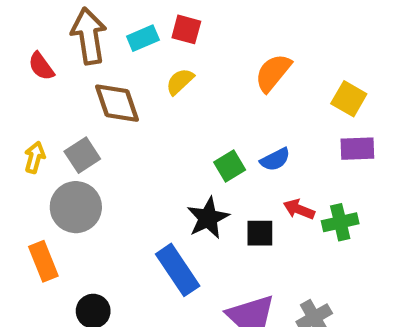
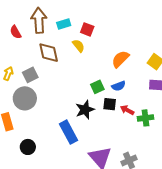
red square: (186, 29) -> (87, 29), moved
orange semicircle: (273, 73) -> (120, 59), moved
yellow semicircle: (180, 81) -> (79, 46), turned 88
black square: (260, 233) -> (110, 104), moved

